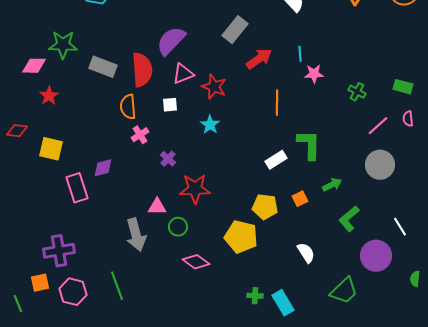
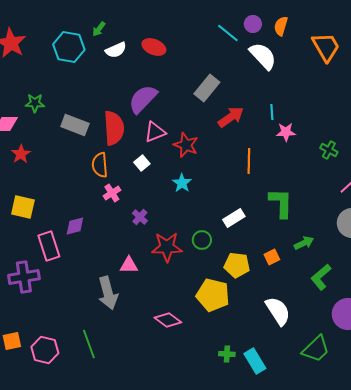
green star: (63, 45) -> (35, 103), size x0.7
white square: (170, 105) -> (142, 163), turned -35
white rectangle: (276, 160) -> (234, 218), moved
green circle: (178, 227) -> (202, 240), moved
purple cross: (59, 251) -> (24, 277), moved
white semicircle: (306, 253) -> (278, 311), size x1.4

